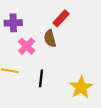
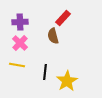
pink cross: (27, 46) -> (20, 43), moved
yellow star: (81, 87) -> (67, 81), moved

